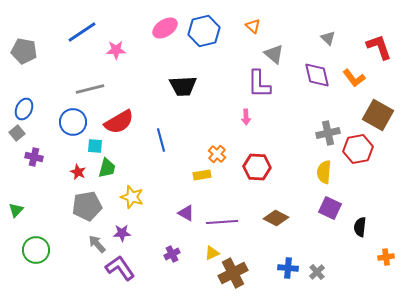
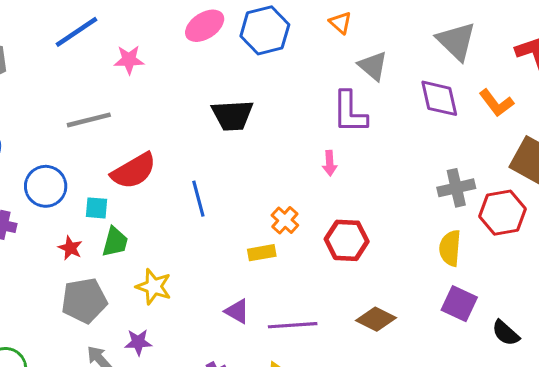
gray triangle: (328, 38) -> (456, 41), size x1.8
blue circle: (73, 122) -> (46, 186), moved
black semicircle: (360, 227) -> (506, 333), turned -54

